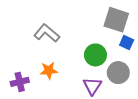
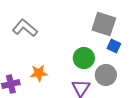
gray L-shape: (47, 33) -> (25, 28), moved

